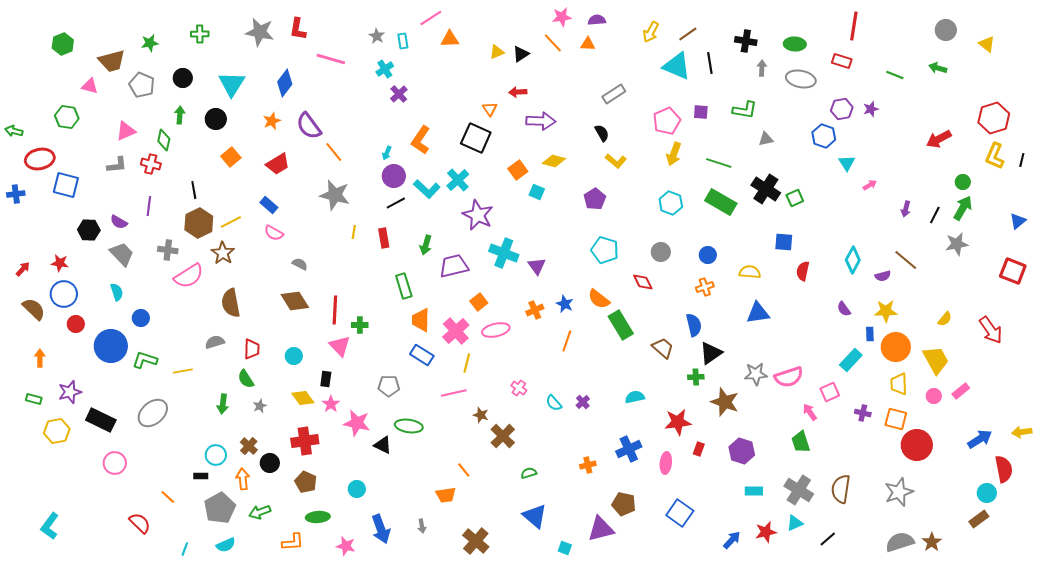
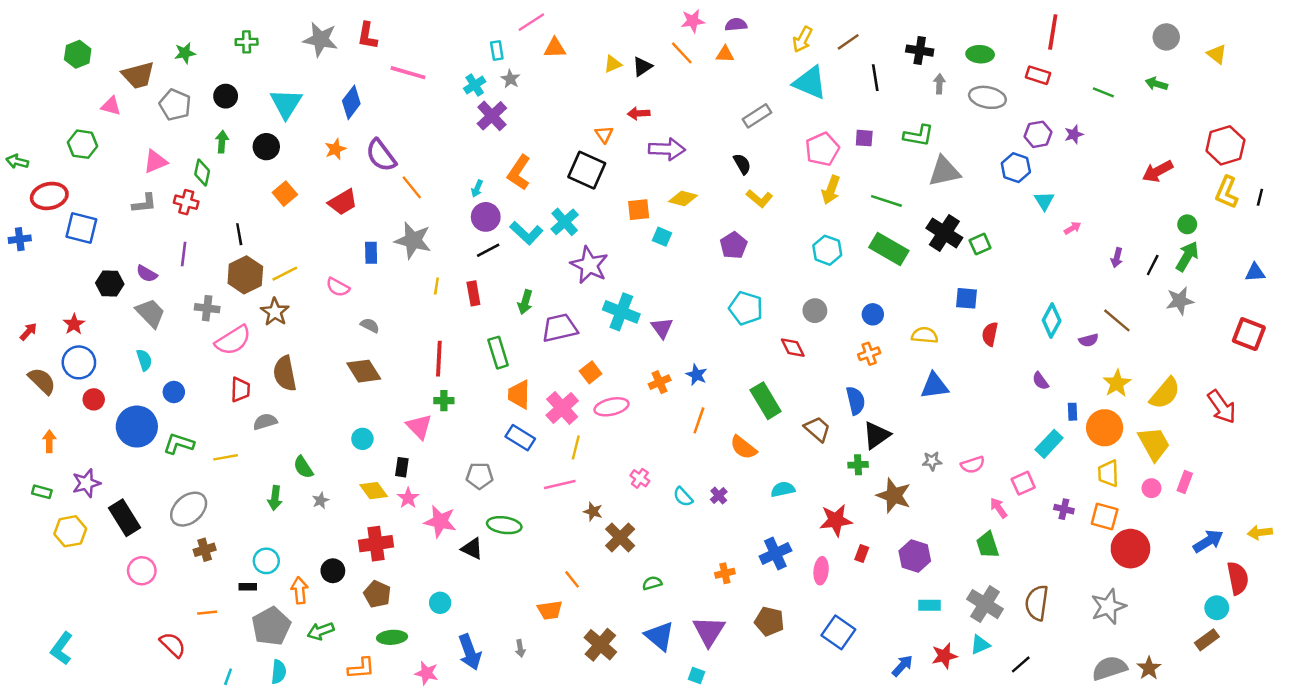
gray star: (377, 36) -> (510, 79), moved
cyan triangle: (677, 66) -> (810, 83), moved
purple cross: (399, 94) -> (492, 116), size x1.4
gray triangle: (766, 139) -> (944, 171), size x1.8
orange square: (518, 170) -> (639, 210), turned 30
blue rectangle: (269, 205) -> (371, 253), moved, turned 48
blue triangle: (1018, 221) -> (1255, 272), turned 36
red star: (60, 263) -> (74, 324), turned 30
orange semicircle: (599, 299) -> (743, 447), moved
red line: (335, 310) -> (439, 359), moved
yellow star: (886, 311) -> (1117, 383), moved, turned -30
yellow semicircle: (945, 319) -> (1165, 393), size x1.8
red trapezoid: (252, 349) -> (240, 390), moved
gray star: (756, 374) -> (932, 461), size x0.7
pink semicircle: (789, 377) -> (973, 465), size x0.7
pink rectangle: (961, 391) -> (1185, 482), turned -30
black rectangle: (101, 420) -> (125, 518), turned 32
brown cross: (249, 446) -> (205, 550), moved, turned 30
orange line: (168, 497) -> (207, 613), turned -49
purple triangle: (601, 529) -> (709, 631), moved, turned -44
brown cross: (476, 541) -> (600, 645), moved
cyan semicircle: (226, 545) -> (279, 672), turned -60

